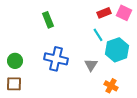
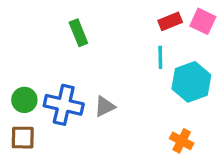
cyan line: (98, 35) -> (160, 57), turned 32
blue cross: (56, 59) -> (64, 105), moved
gray triangle: (91, 65) -> (105, 106), moved, turned 32

